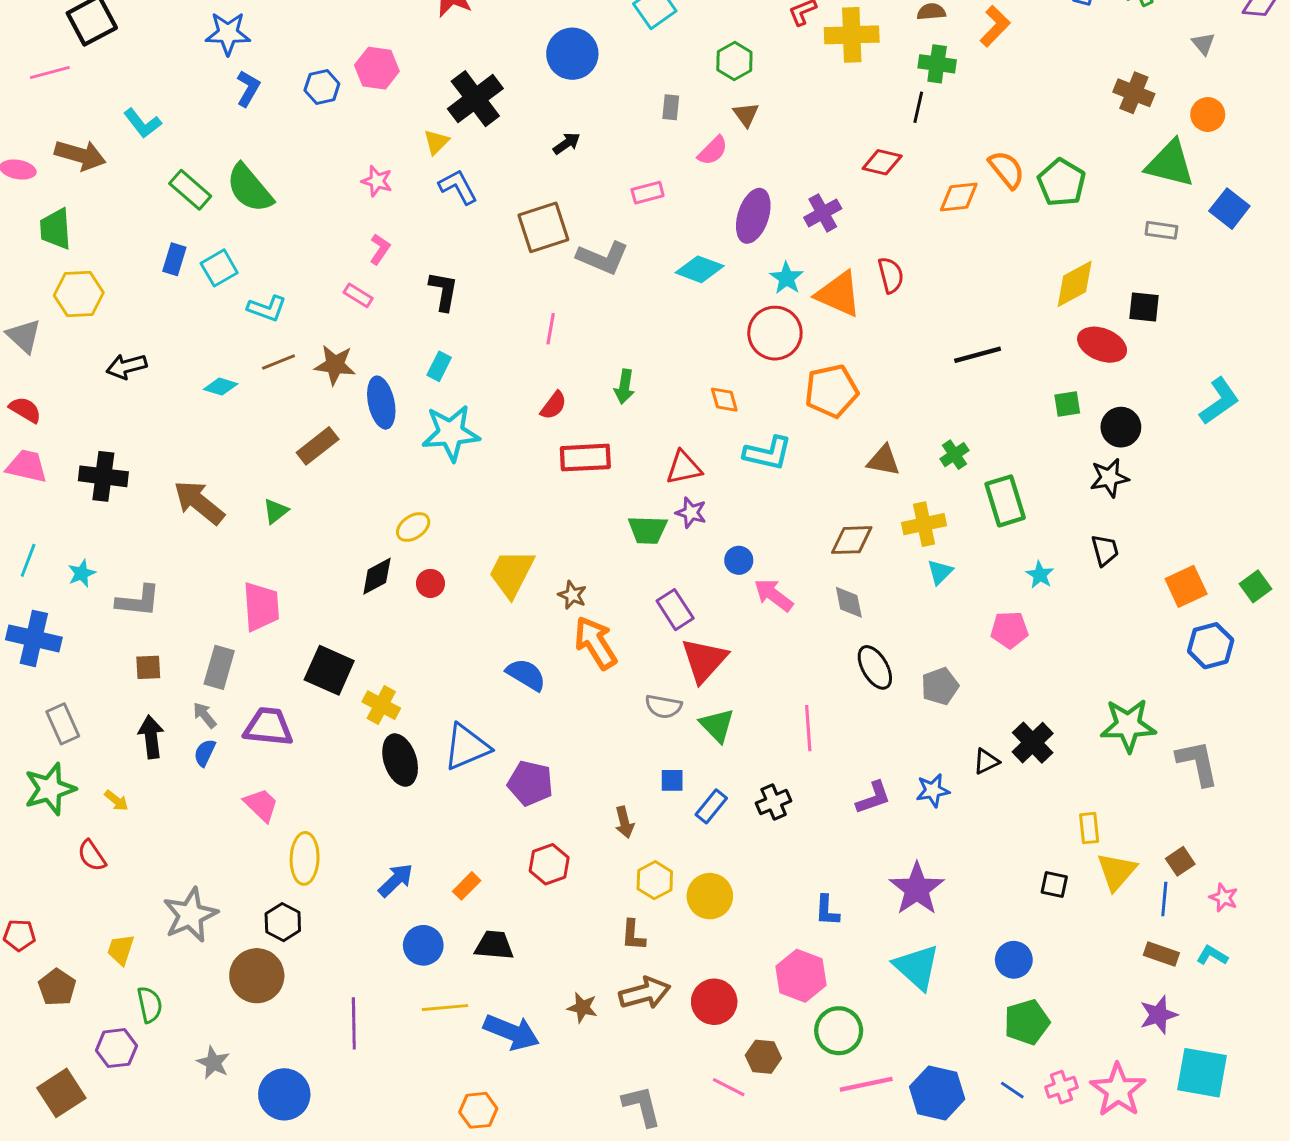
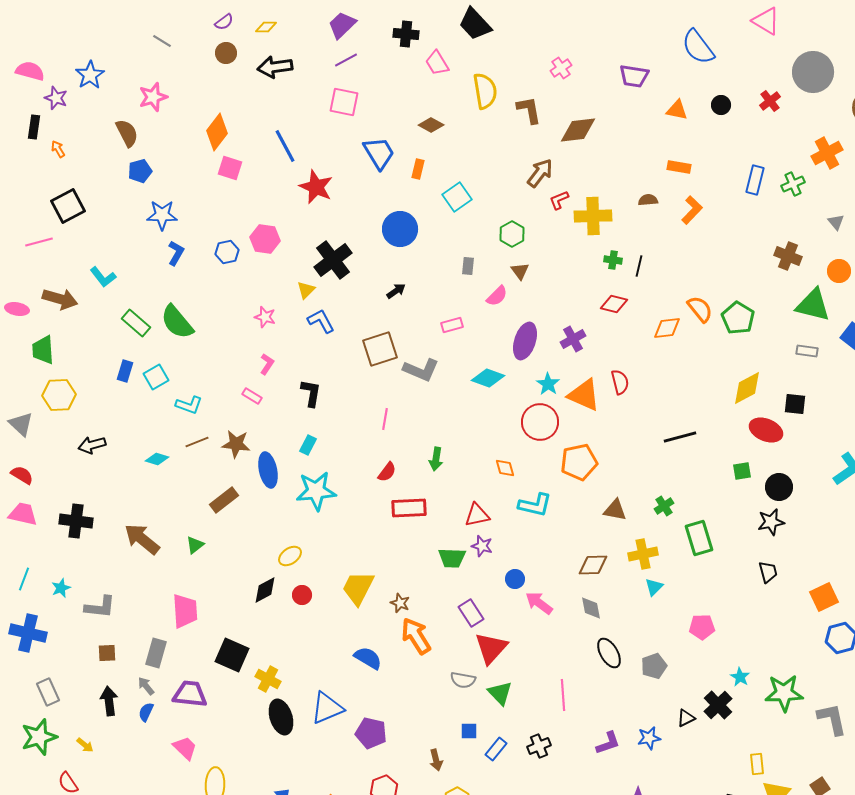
green cross: (937, 64) -> (613, 260), moved, size x0.7
cyan star: (1040, 575) -> (740, 677), moved

